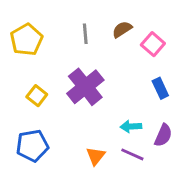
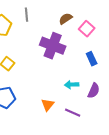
gray line: (85, 34) -> (27, 15), moved
purple cross: (85, 87) -> (53, 46), moved, turned -30
purple line: (132, 154) -> (73, 113), moved

